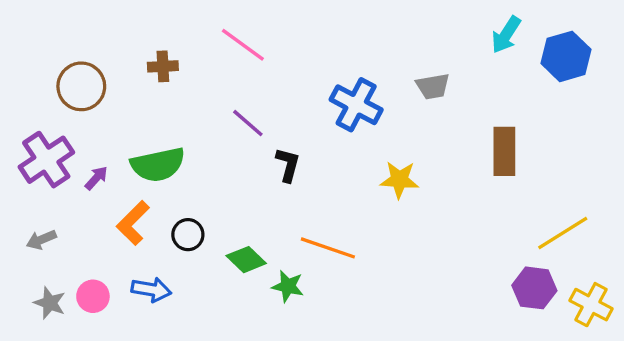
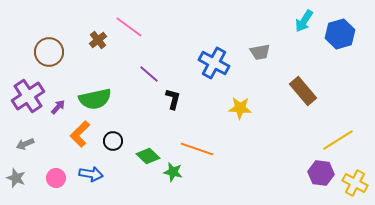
pink line: (243, 45) -> (129, 27), moved
brown cross: (163, 66) -> (98, 40), turned -36
brown rectangle: (504, 151) -> (303, 91), turned -40
gray star: (50, 303) -> (16, 178), moved

